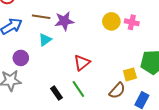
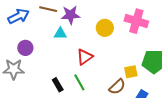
yellow circle: (111, 21) -> (105, 28), moved
pink cross: (132, 22) -> (136, 21), size x1.6
cyan triangle: (45, 40) -> (60, 34), moved, turned 32

